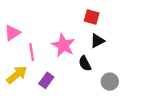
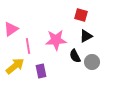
pink star: (63, 45) -> (56, 40), turned -30
purple rectangle: (46, 80) -> (41, 71), turned -48
gray circle: (110, 82) -> (92, 62), moved

